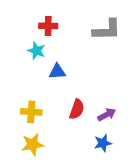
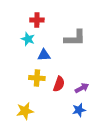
gray L-shape: (107, 30) -> (75, 38), moved
yellow cross: (31, 112) -> (37, 78), moved

